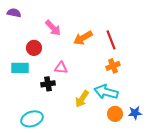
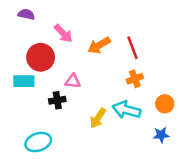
purple semicircle: (14, 13) -> (26, 14), moved
red circle: (34, 48) -> (41, 57), size x1.5
orange circle: (115, 114) -> (165, 104), moved

